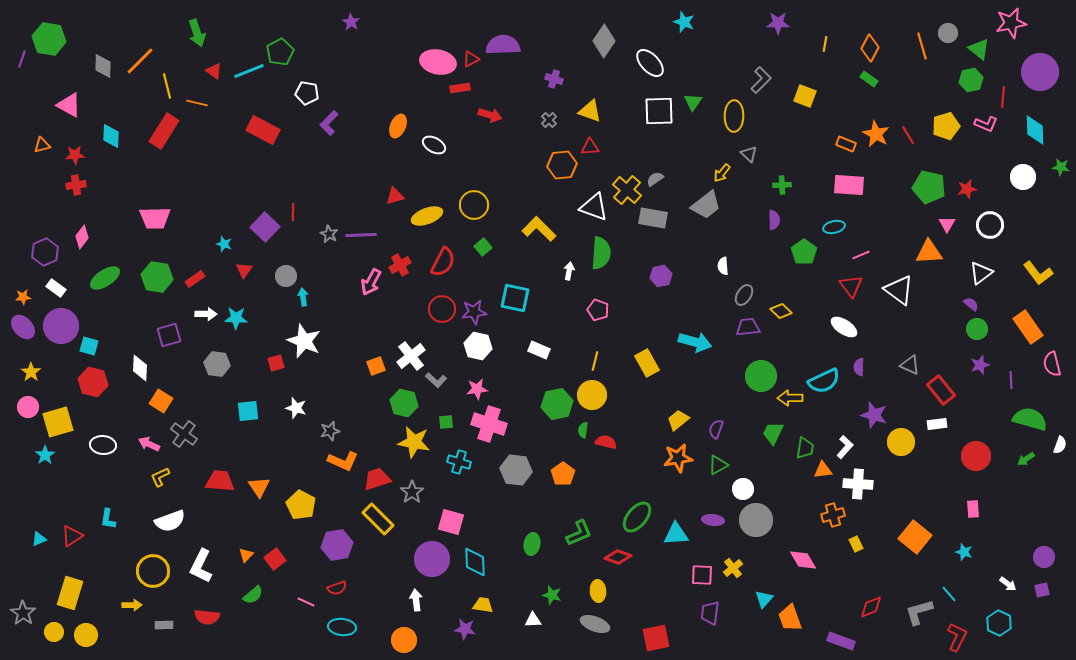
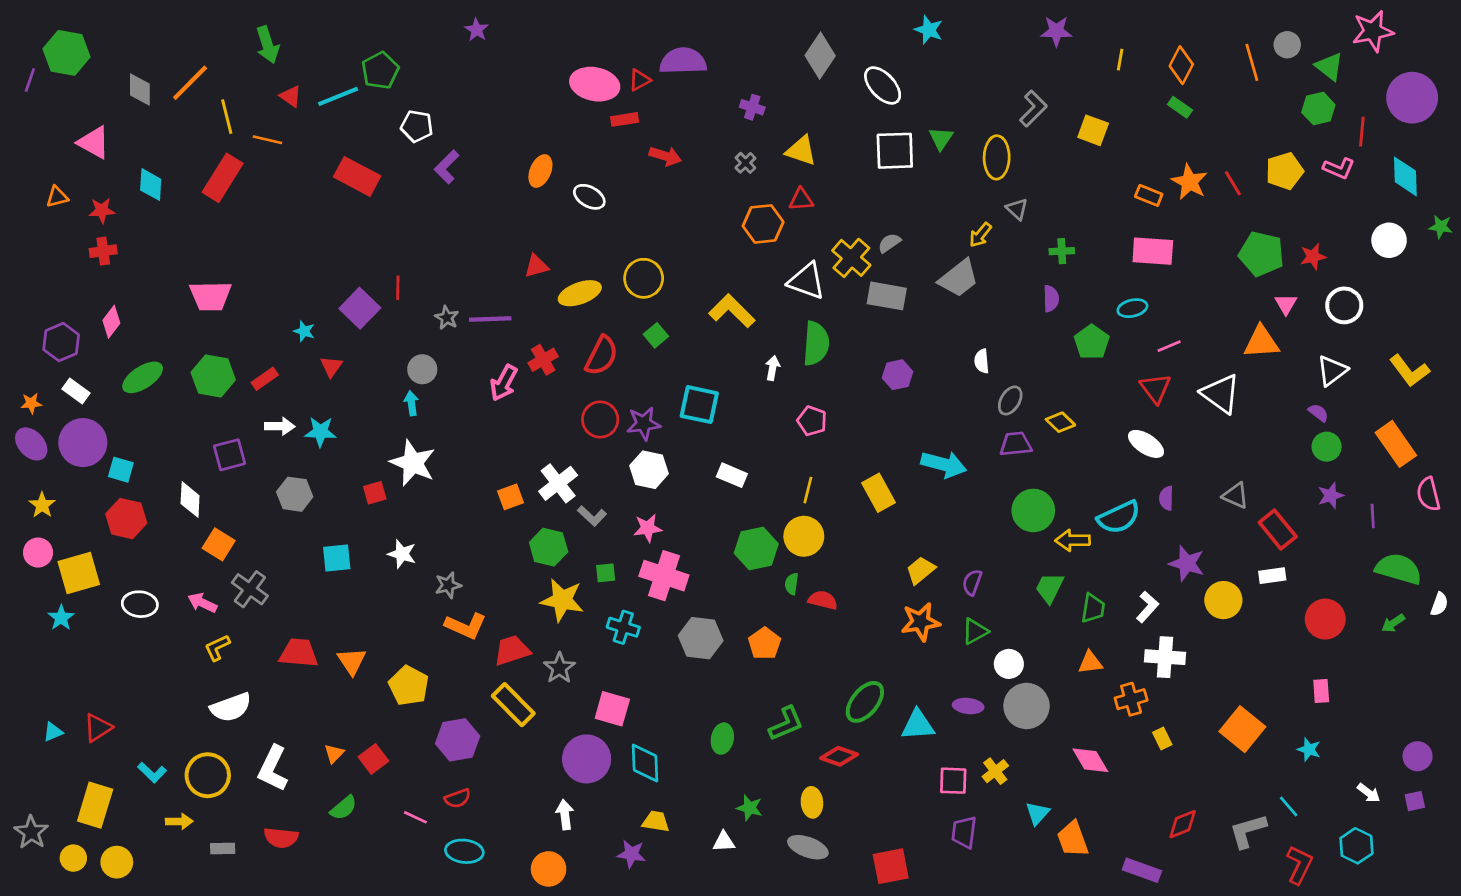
gray circle: (286, 276) -> (422, 369), moved
orange triangle: (823, 470) -> (1090, 663), moved
cyan L-shape: (108, 519) -> (152, 773), moved, turned -55

